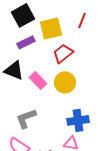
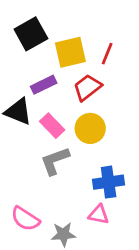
red line: (82, 20) -> (107, 54), moved
purple rectangle: (26, 42) -> (44, 85), moved
gray L-shape: (26, 118) -> (55, 161), moved

